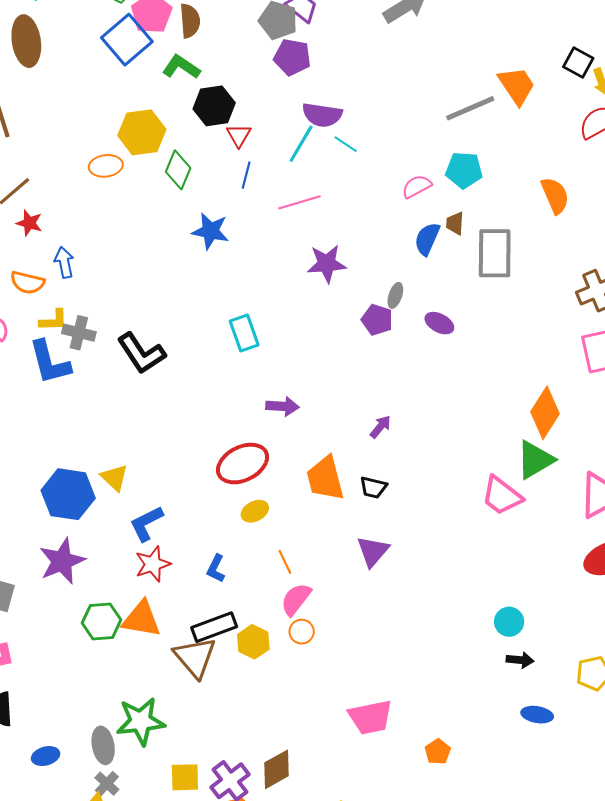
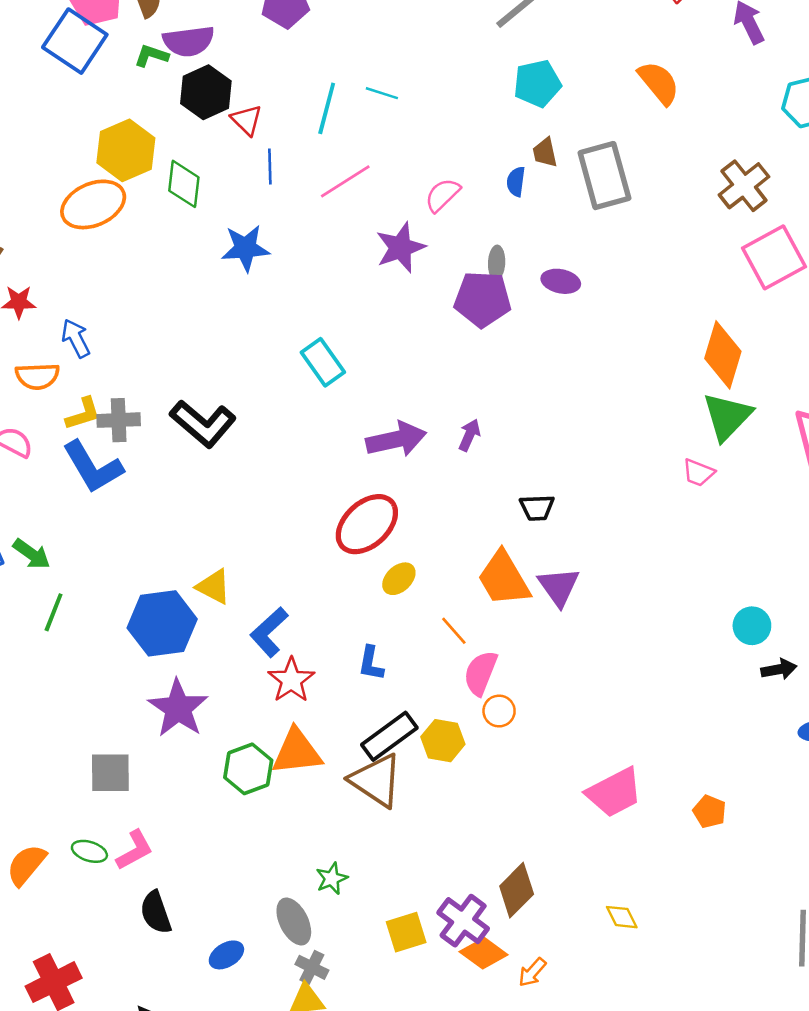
green L-shape: (181, 67) -> (151, 56), size x0.7
purple semicircle: (322, 115) -> (189, 41), moved
orange ellipse: (106, 166) -> (93, 204), size x1.5
pink semicircle: (417, 186) -> (442, 195), moved
blue semicircle: (427, 239) -> (516, 182), size x0.7
purple pentagon: (377, 320) -> (483, 299), size x1.4
purple arrow: (283, 406) -> (396, 439), size x1.4
purple arrow: (380, 427) -> (469, 435), moved
orange trapezoid: (325, 478) -> (504, 579), moved
pink trapezoid: (502, 496) -> (699, 473), size x0.6
green star: (141, 721) -> (332, 878), size x0.5

